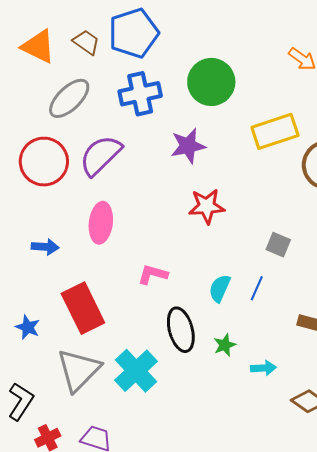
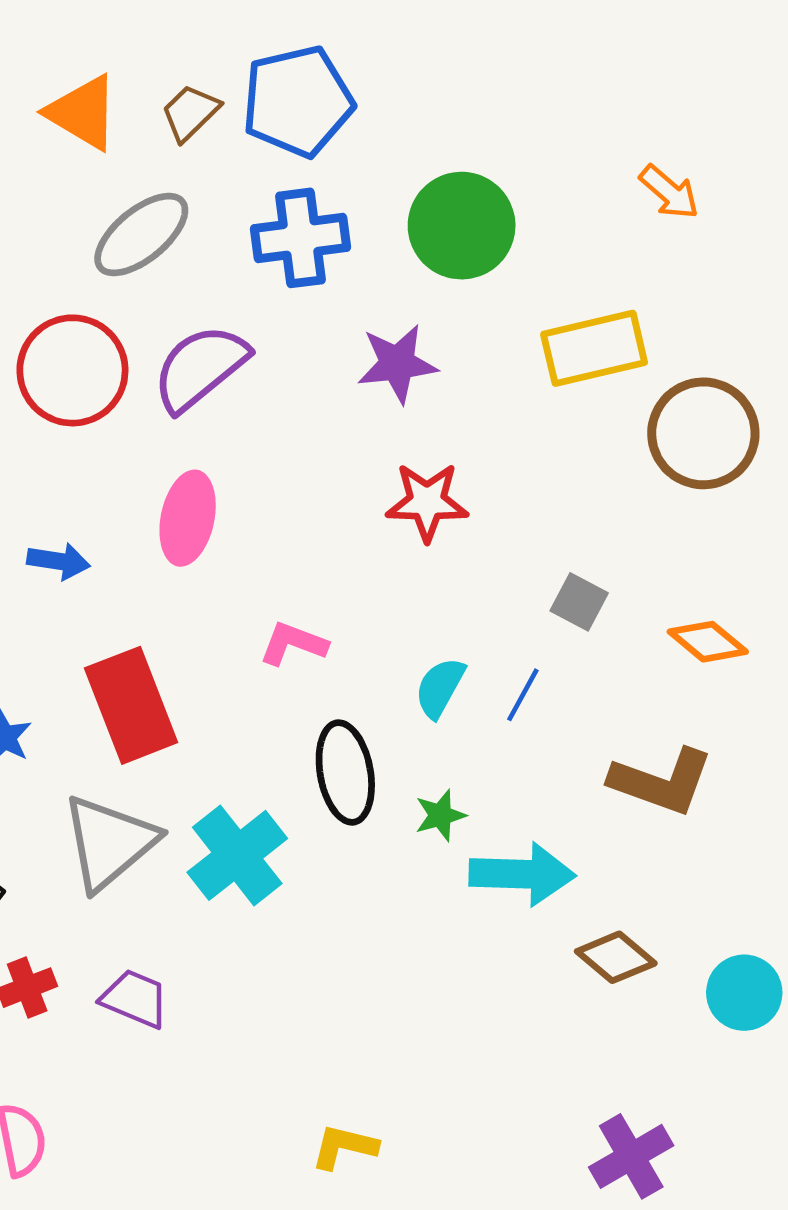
brown trapezoid: (86, 42) -> (190, 113), turned -84
cyan arrow: (263, 368) -> (522, 874), size x1.8

